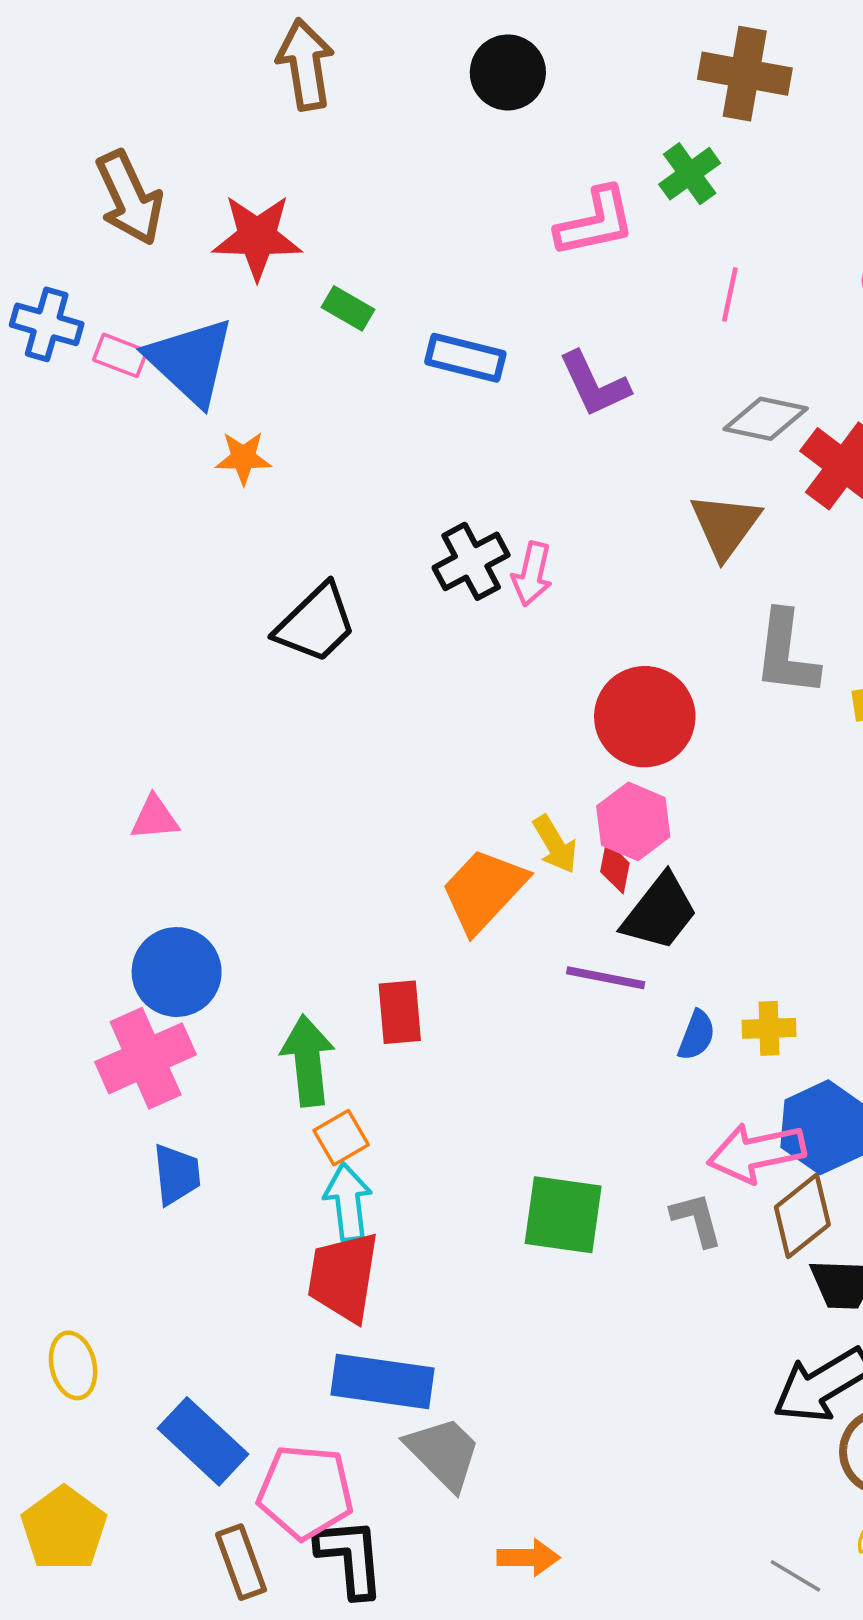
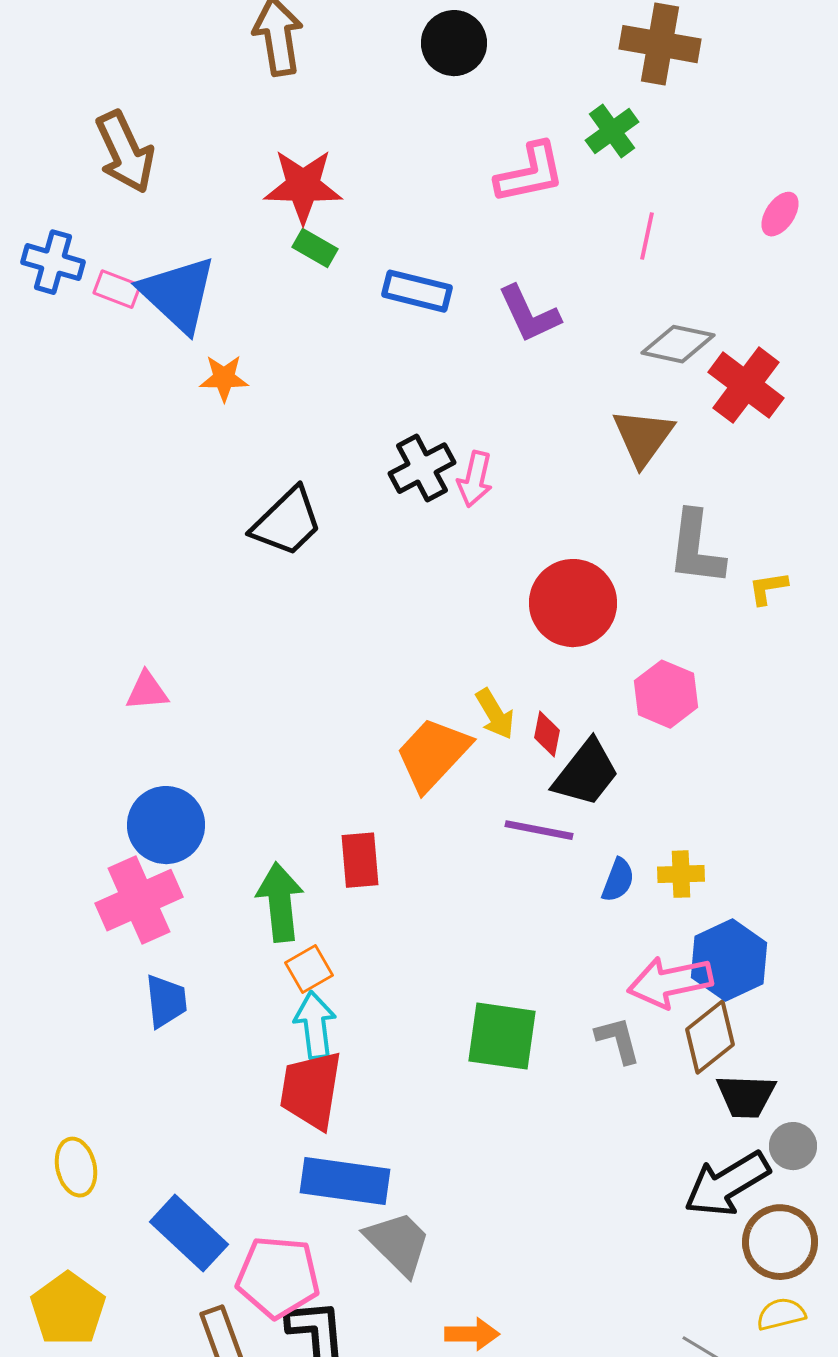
red star: (257, 237) -> (303, 186), moved
pink hexagon: (633, 821) -> (666, 694), moved

